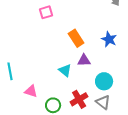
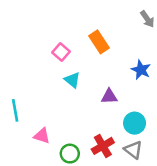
pink square: (46, 12) -> (61, 52), moved, turned -32
orange rectangle: (76, 38) -> (99, 42), moved
cyan triangle: (65, 70) -> (72, 80), moved

